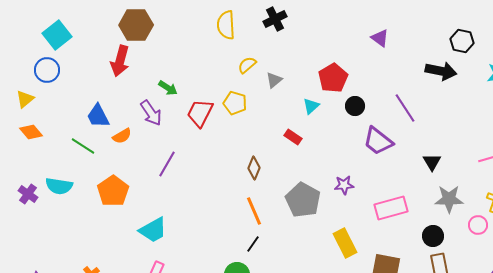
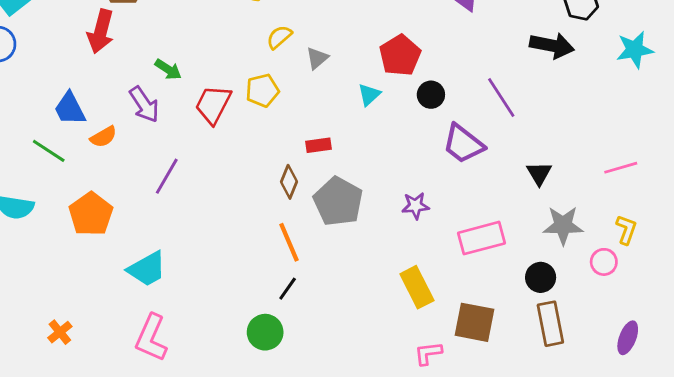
yellow pentagon: (235, 103) -> (262, 90), turned -30
red rectangle: (293, 137) -> (319, 145), moved, turned -42
gray pentagon: (303, 200) -> (338, 201), moved

